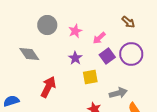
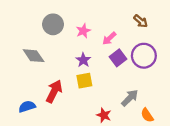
yellow square: (90, 77) -> (84, 81), moved
gray arrow: (118, 93) -> (130, 98), turned -30
blue semicircle: (11, 101) -> (27, 107), moved

